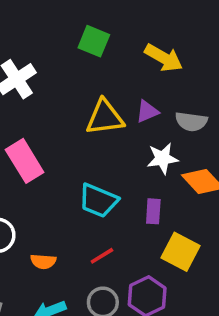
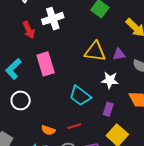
white star: (163, 158) -> (110, 80), moved
orange semicircle: (43, 261) -> (48, 130), moved

